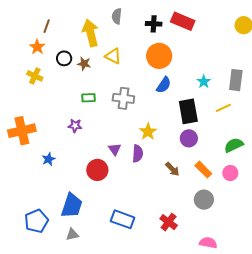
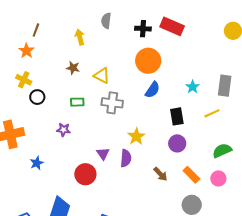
yellow arrow: (90, 33) -> (80, 37), size x0.6
yellow triangle: (113, 56) -> (102, 76), moved
black circle: (64, 58) -> (37, 97), moved
black rectangle: (188, 111) -> (177, 116), size x0.7

